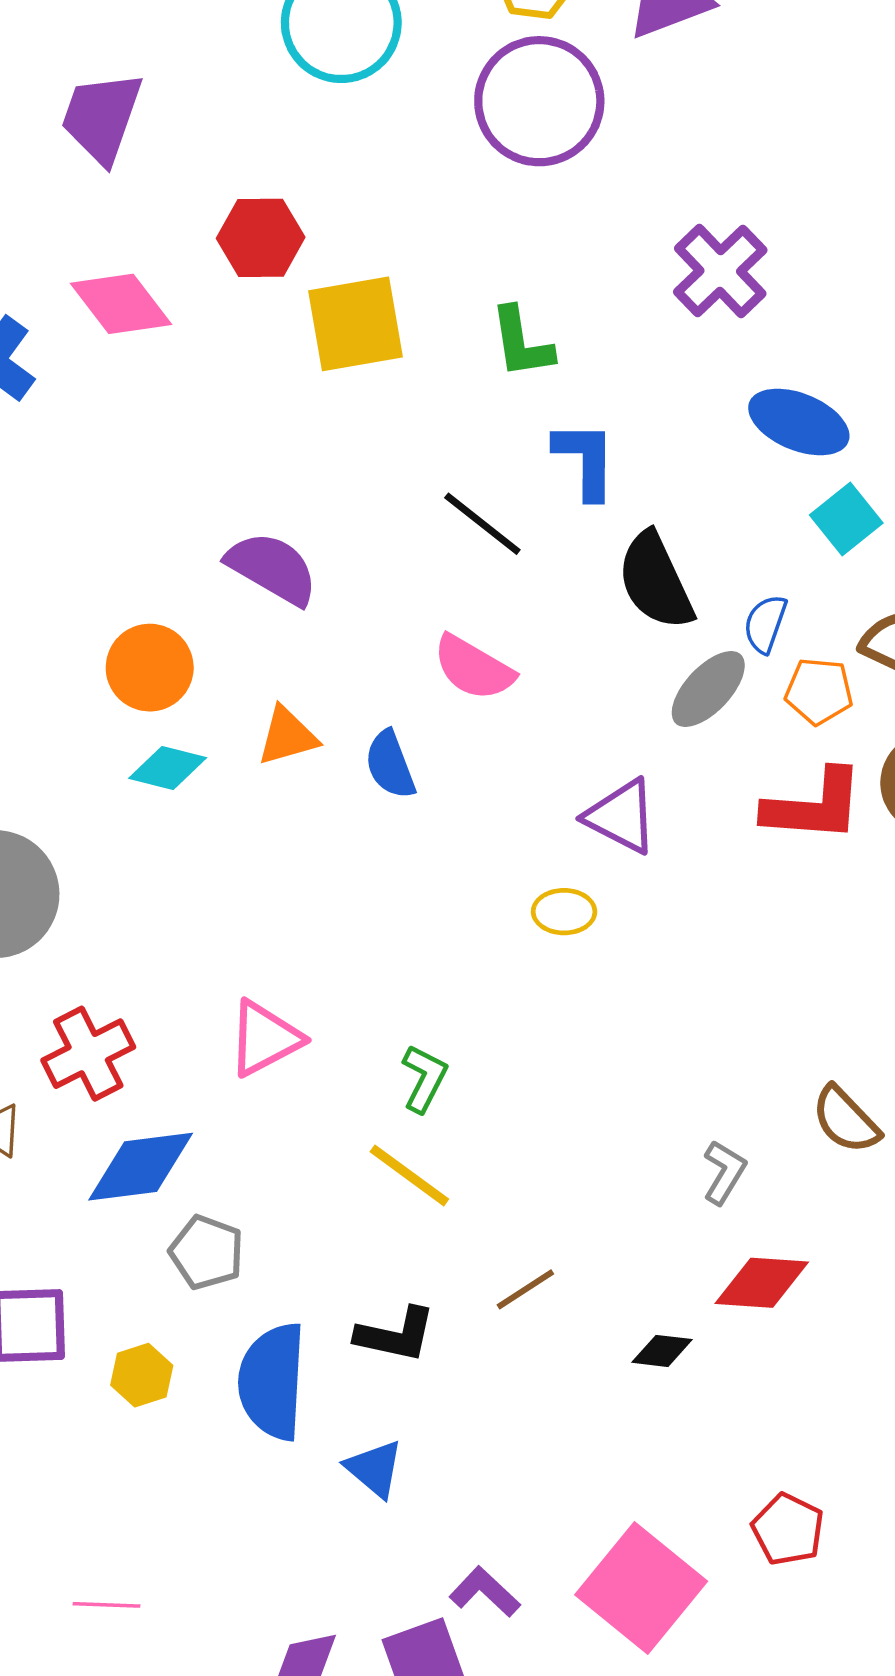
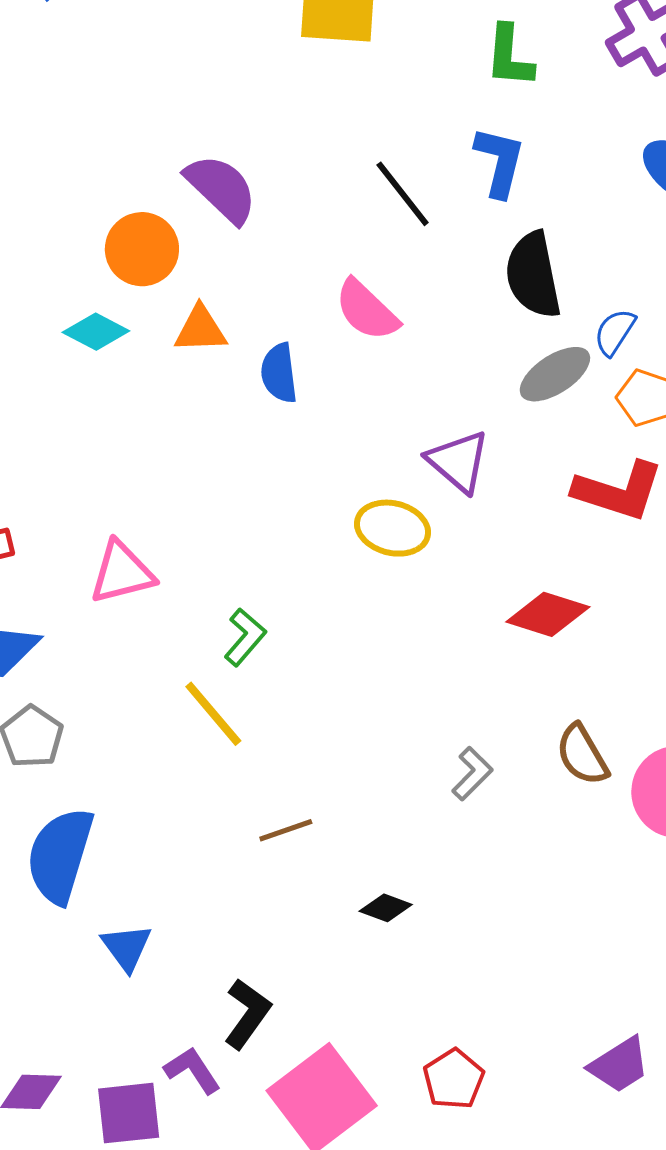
green L-shape: (521, 343) -> (509, 56), moved
orange circle: (150, 668) -> (142, 249), moved
yellow ellipse: (564, 912) -> (393, 528), size x1.4
red diamond: (762, 1283) -> (548, 614), moved
black L-shape: (396, 1335) -> (247, 1014), moved, turned -80

